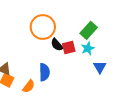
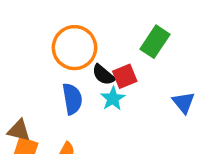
cyan star: (88, 48) -> (113, 99), moved
blue semicircle: (44, 72) -> (72, 99), moved

